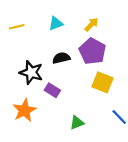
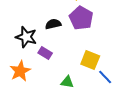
yellow square: (102, 82) -> (90, 60), moved
green triangle: (77, 123) -> (67, 82), turned 32

